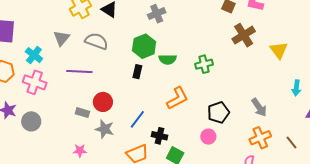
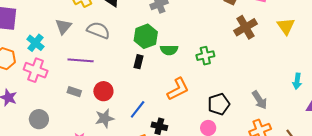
yellow triangle: (279, 50) -> (286, 26), moved
gray rectangle: (82, 113) -> (74, 92), moved
gray circle: (31, 121) -> (39, 119), moved
gray star: (105, 129) -> (105, 118), turned -30

